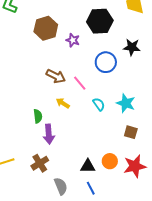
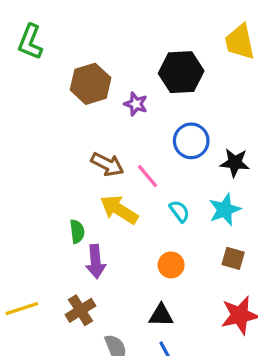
black star: (132, 47) -> (235, 163), moved
yellow arrow: (63, 103) -> (119, 210), size x1.6
cyan star: (126, 103) -> (225, 210), turned 30
orange circle: (110, 161) -> (171, 265), moved

